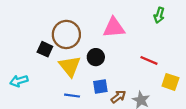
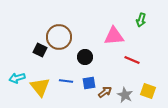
pink triangle: (114, 28) -> (114, 36), moved
yellow triangle: (70, 66) -> (40, 87), moved
yellow square: (170, 82) -> (148, 91), moved
blue line: (72, 96) -> (66, 81), moved

